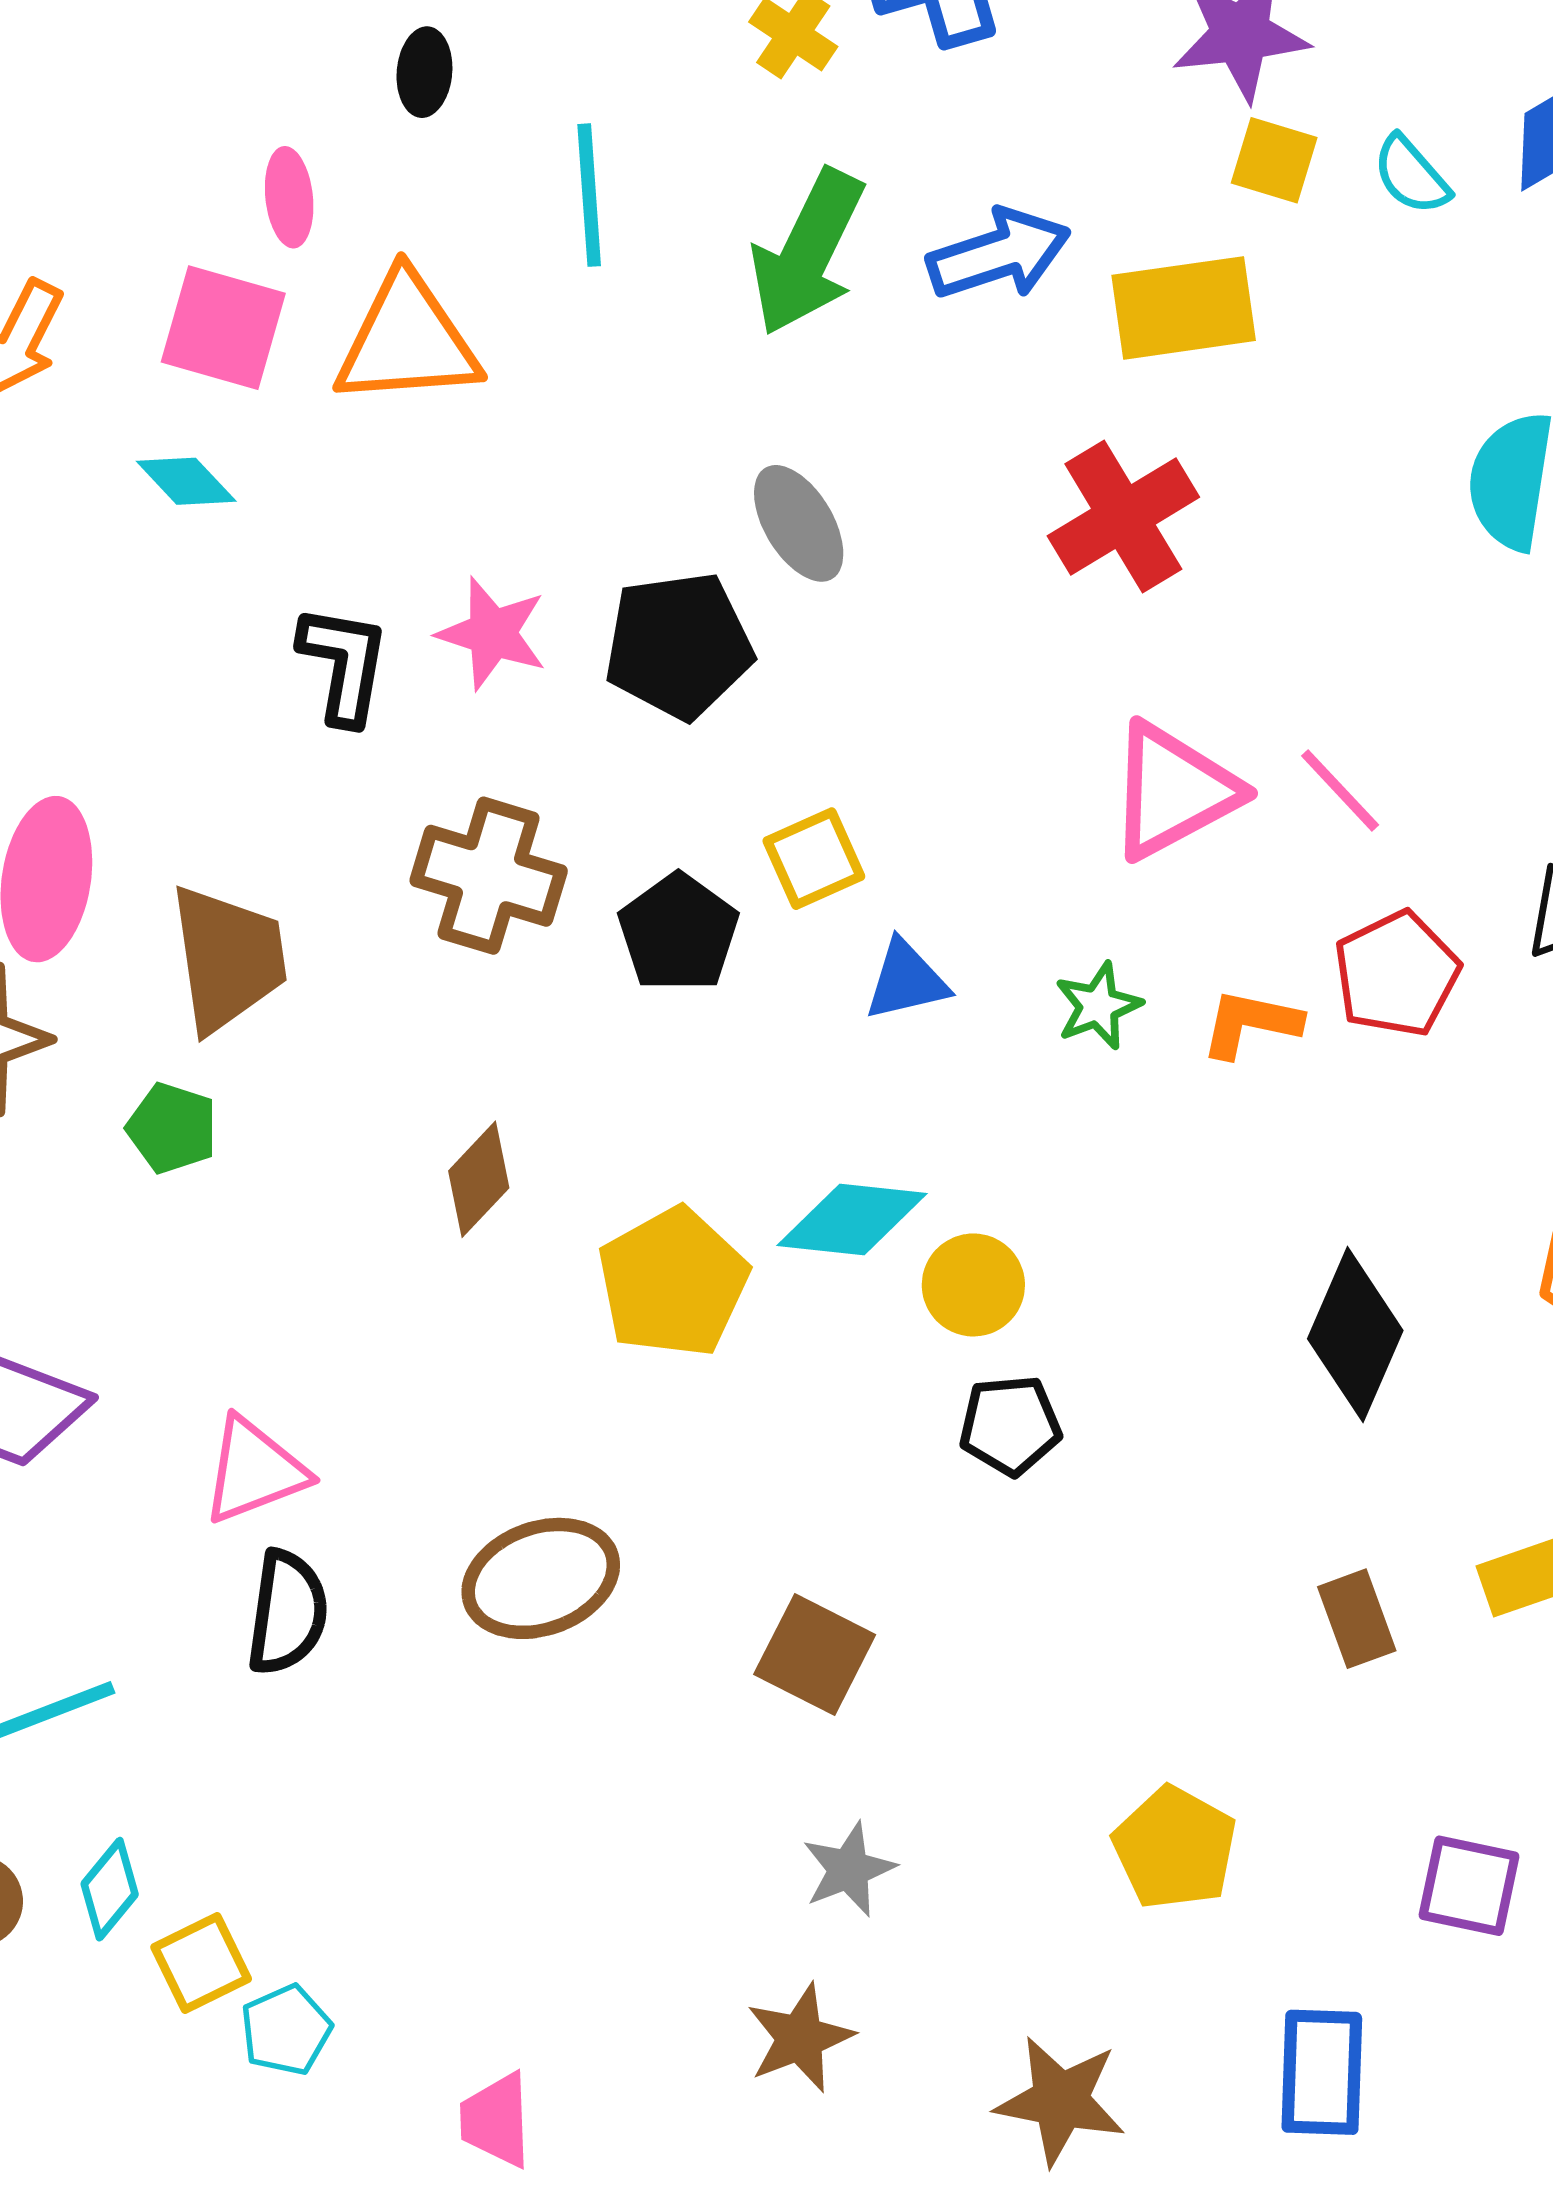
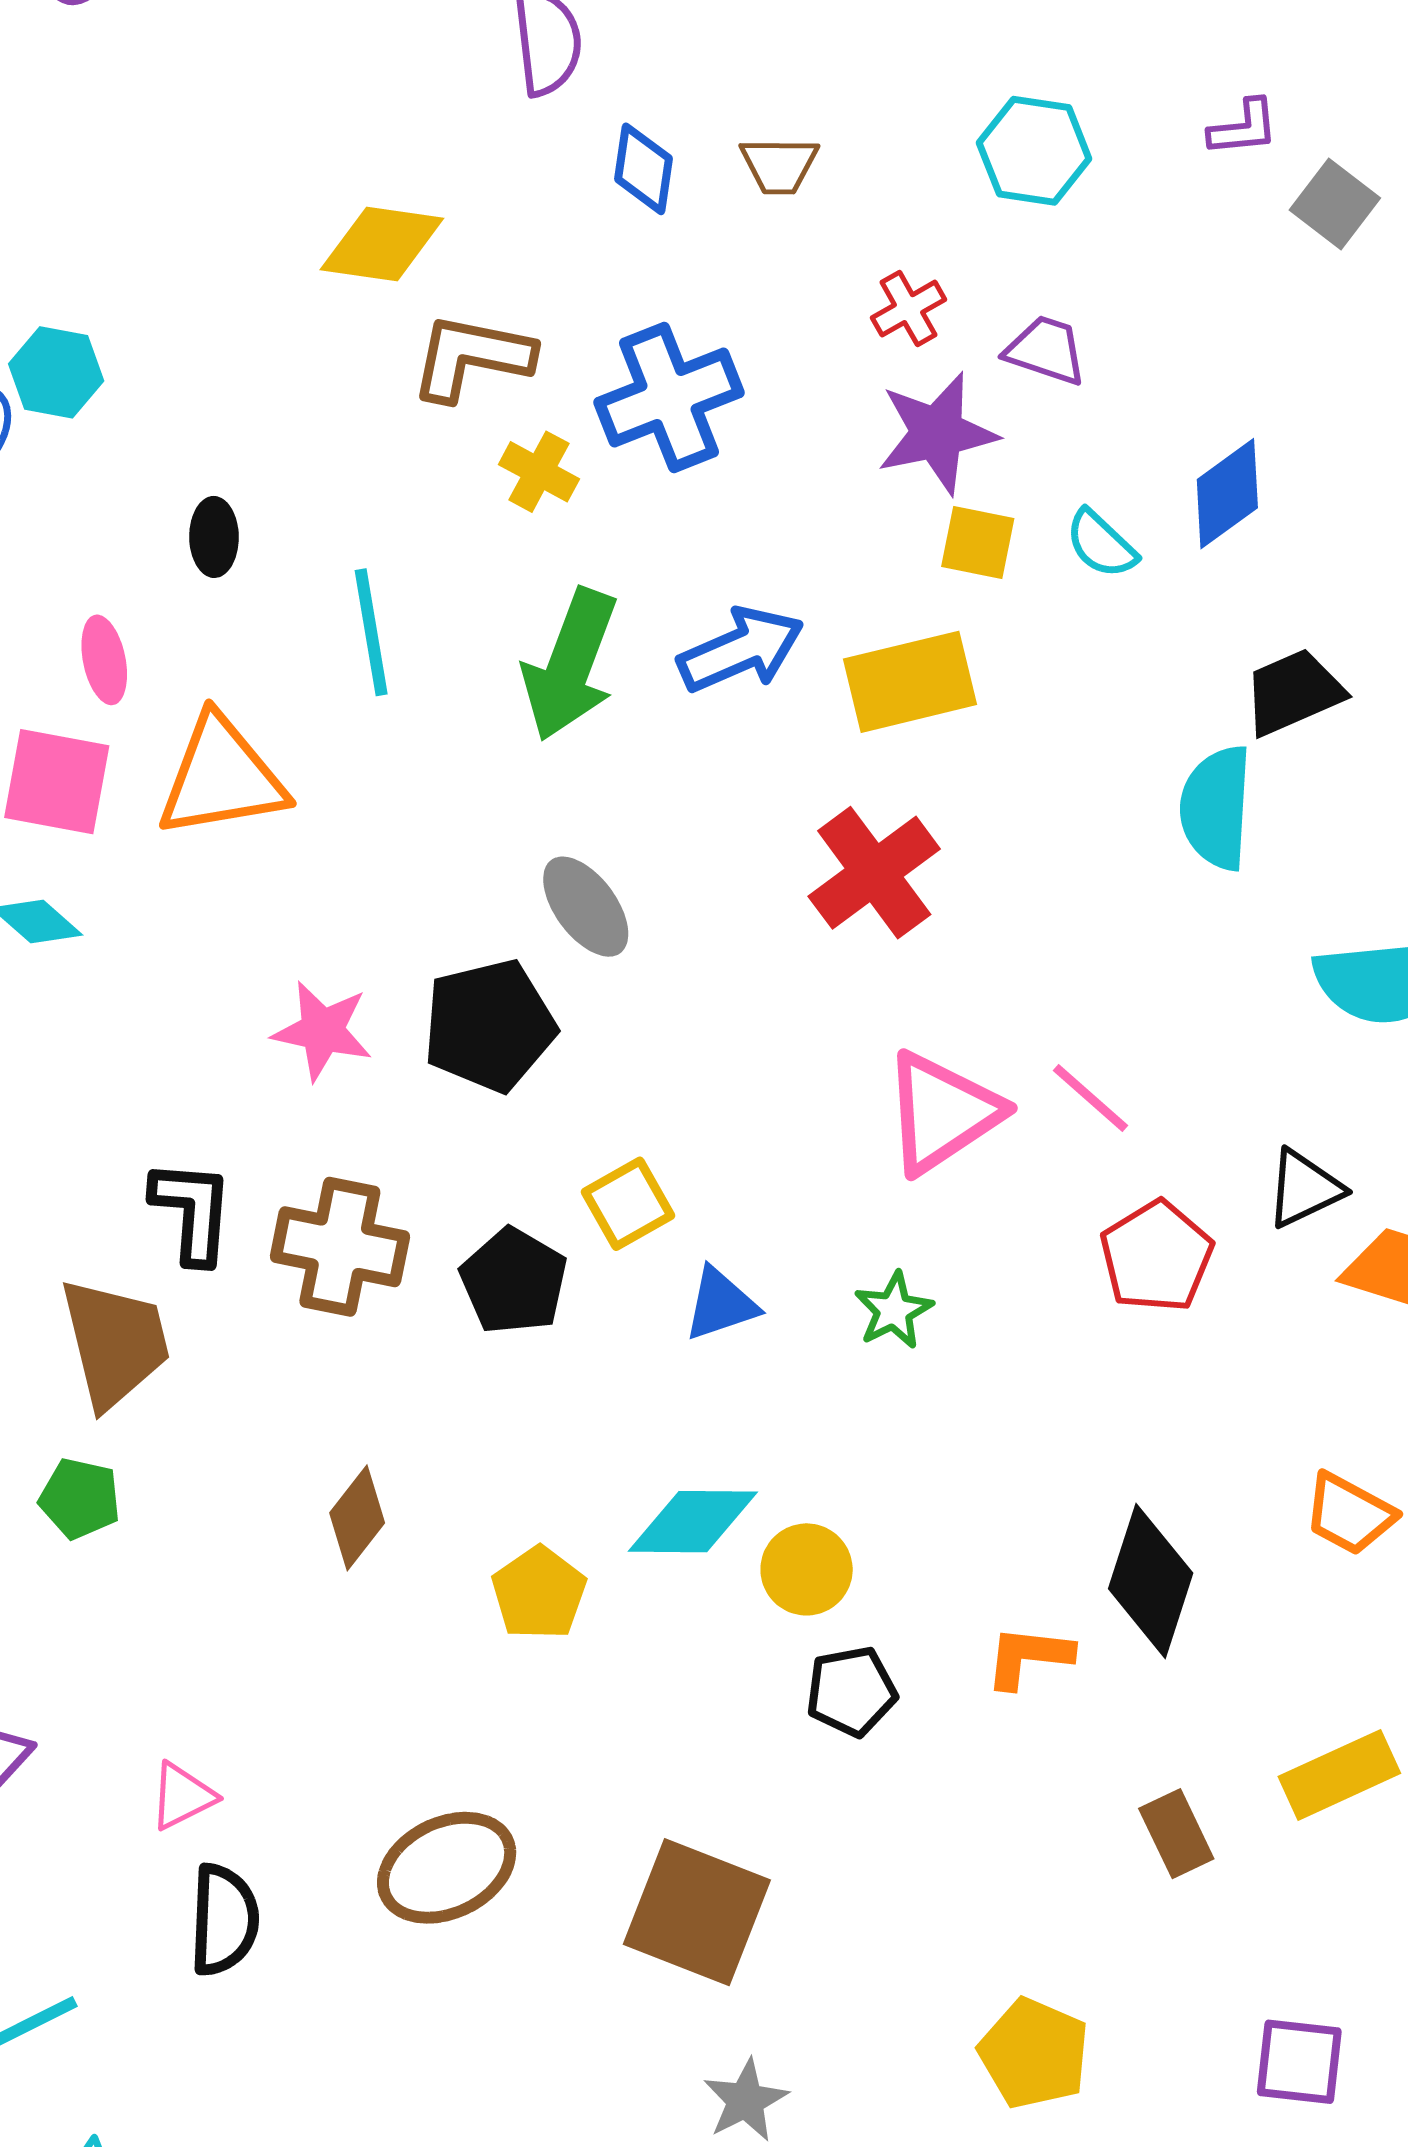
black L-shape: (344, 664) -> (192, 1211), moved
orange L-shape: (1251, 1023) -> (1028, 1657), moved
yellow pentagon: (673, 1282) -> (539, 1593), size x0.7
pink triangle: (254, 1470) -> (182, 1796), size x0.7
brown square: (815, 1655) -> (697, 1912), size x1.4

